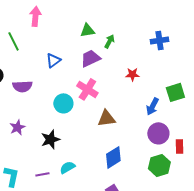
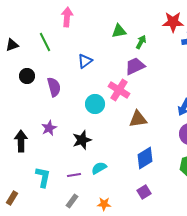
purple trapezoid: (90, 58) -> (135, 66), moved
red star: (132, 74) -> (173, 22), moved, size x1.5
purple semicircle: (22, 86) -> (54, 87), turned -102

